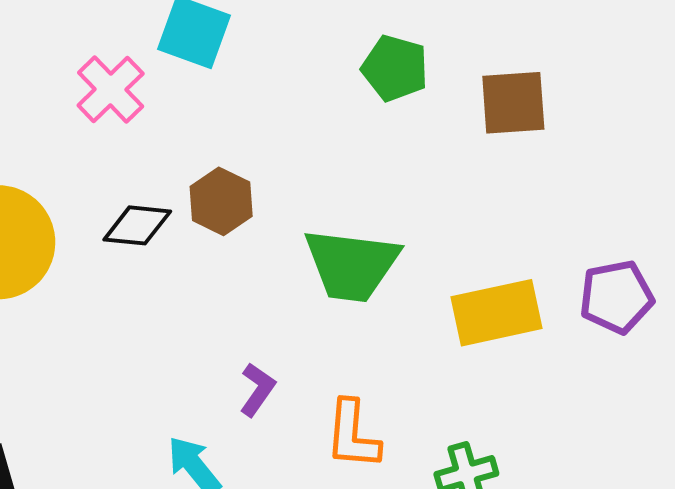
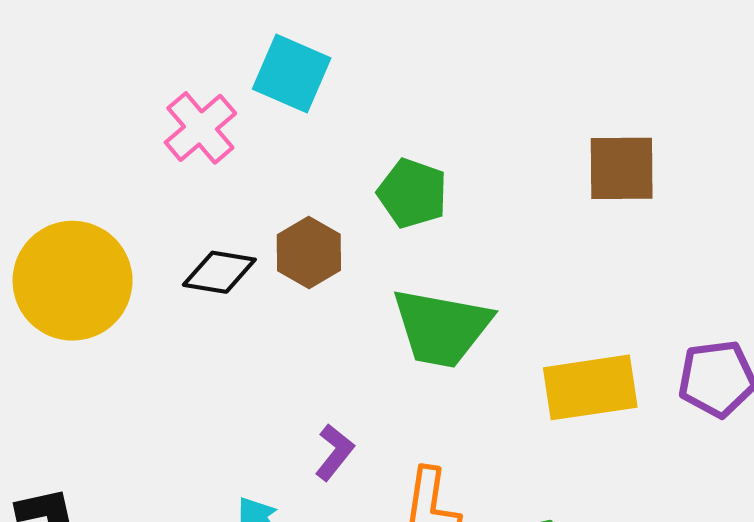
green pentagon: (395, 68) -> (412, 193), moved

